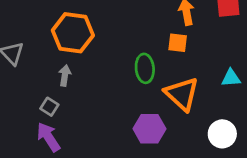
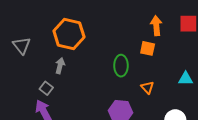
orange triangle: (182, 94) -> (147, 87), size x0.5

